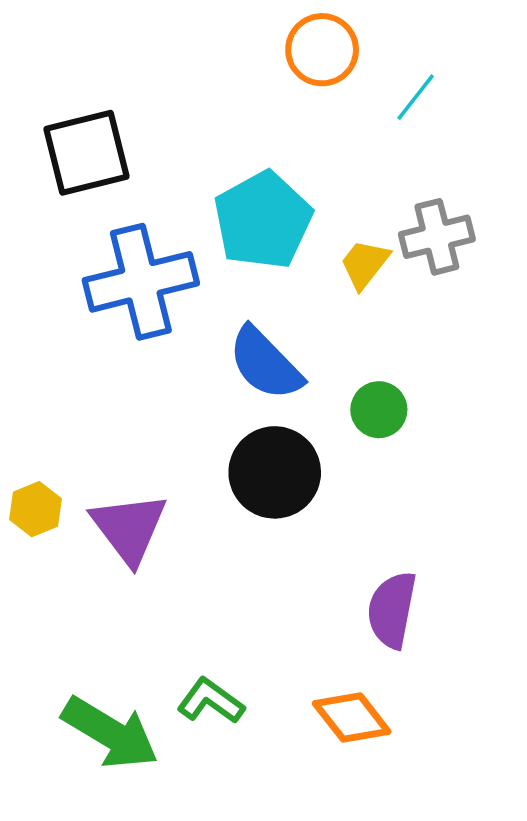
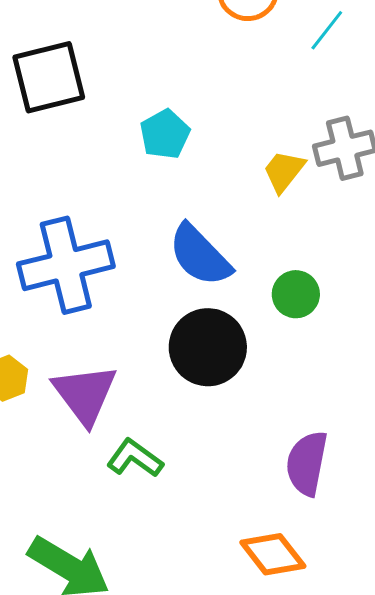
cyan pentagon: (263, 220) -> (165, 134), moved, size x0.6
blue cross: (141, 282) -> (66, 265), moved
green L-shape: (211, 701) -> (135, 458), moved

